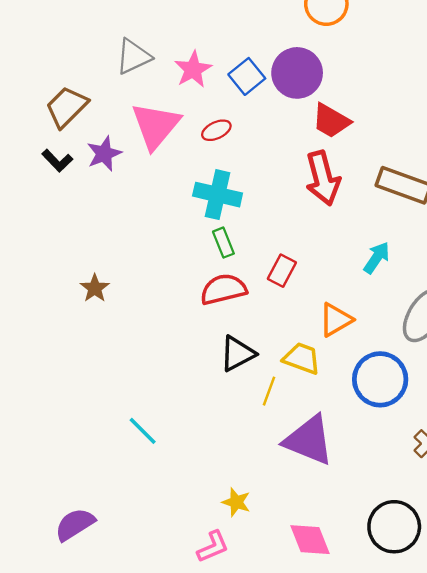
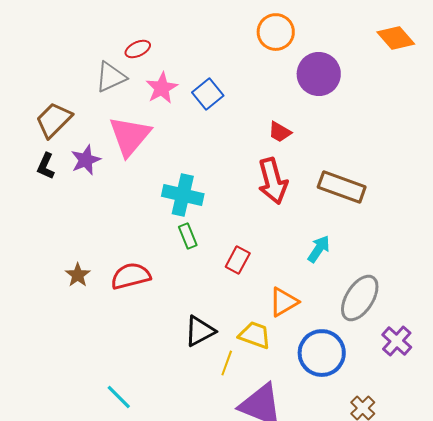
purple circle: (297, 73) -> (319, 74), moved
red trapezoid: (331, 121) -> (280, 132), size x0.7
red ellipse: (216, 130) -> (138, 49), moved
black L-shape: (57, 161) -> (46, 166), turned 68
red semicircle: (223, 289) -> (131, 276), moved

